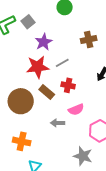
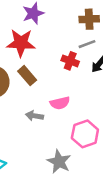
gray line: (62, 63) -> (87, 44), moved
red cross: (68, 85) -> (70, 61), moved

